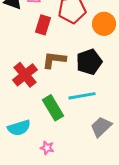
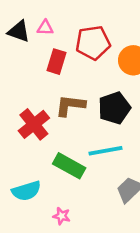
green rectangle: (53, 108) -> (69, 166), turned -30

